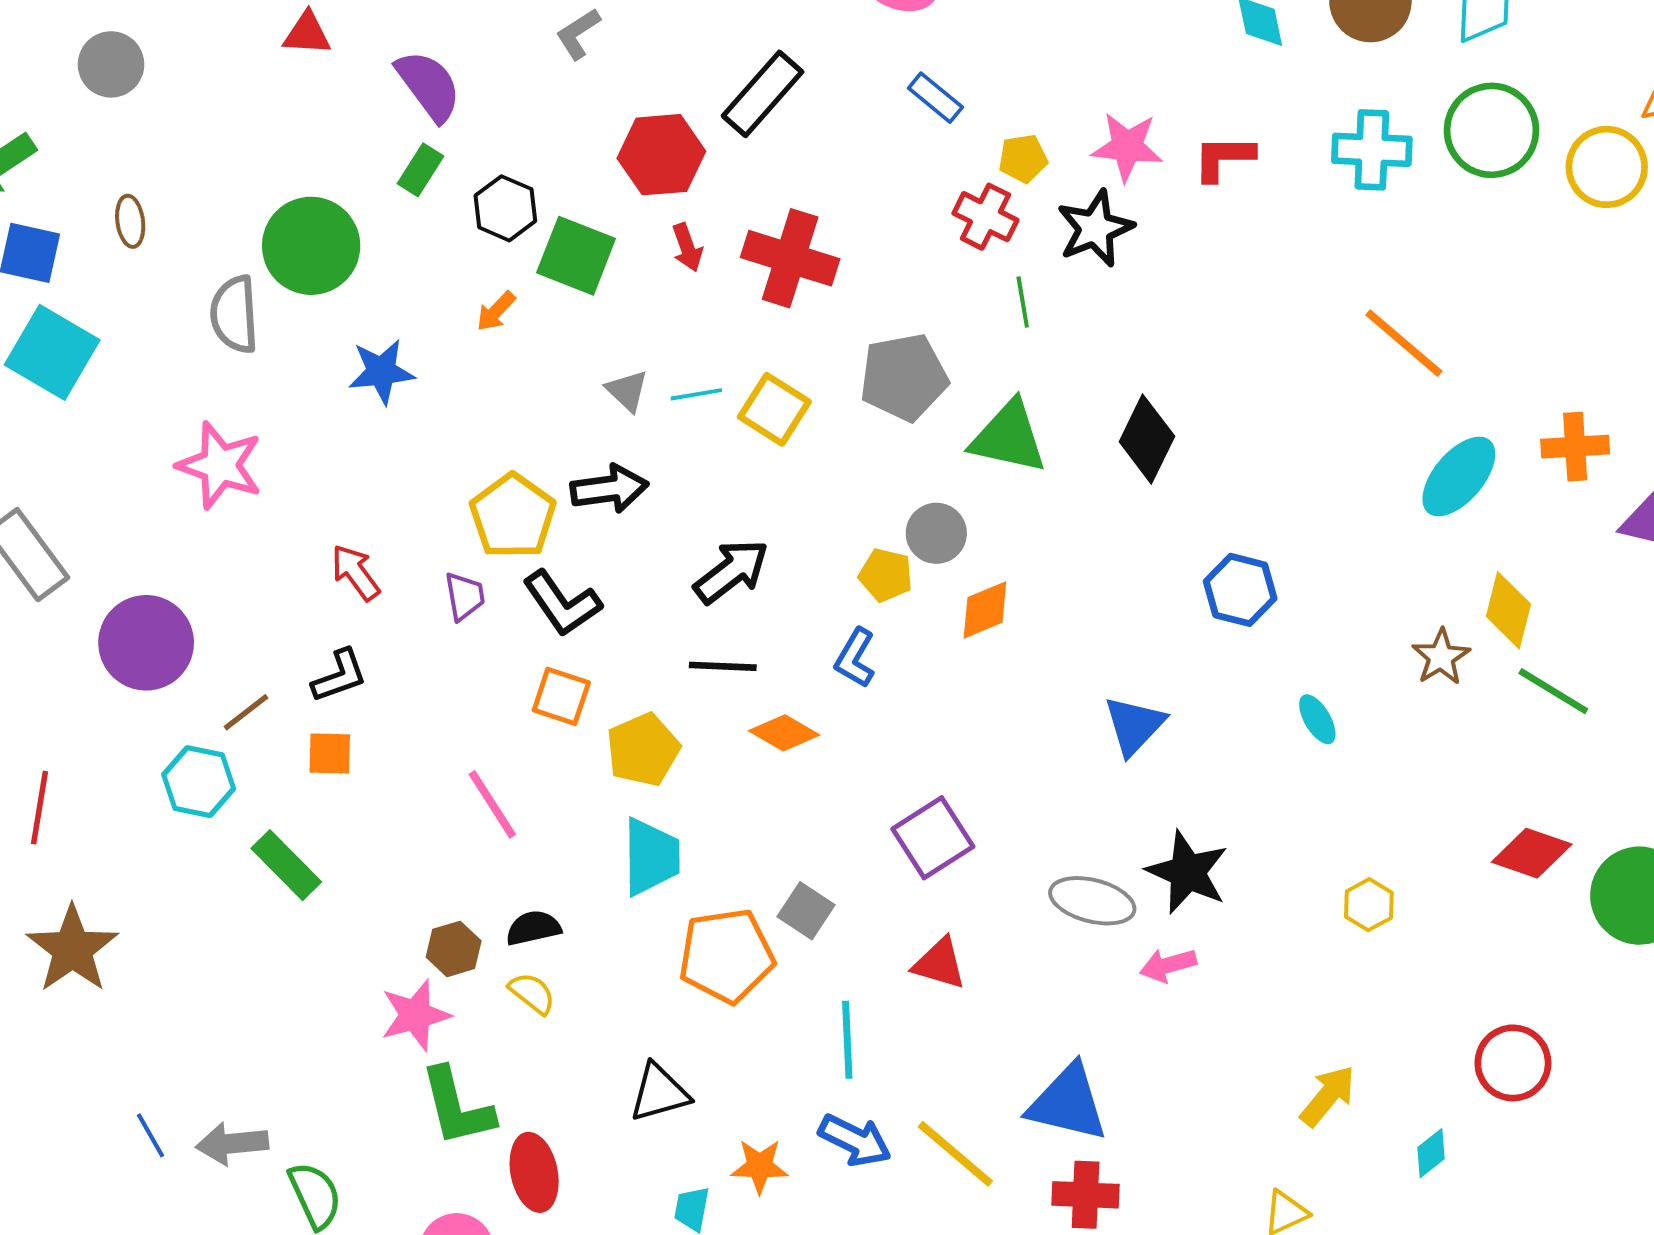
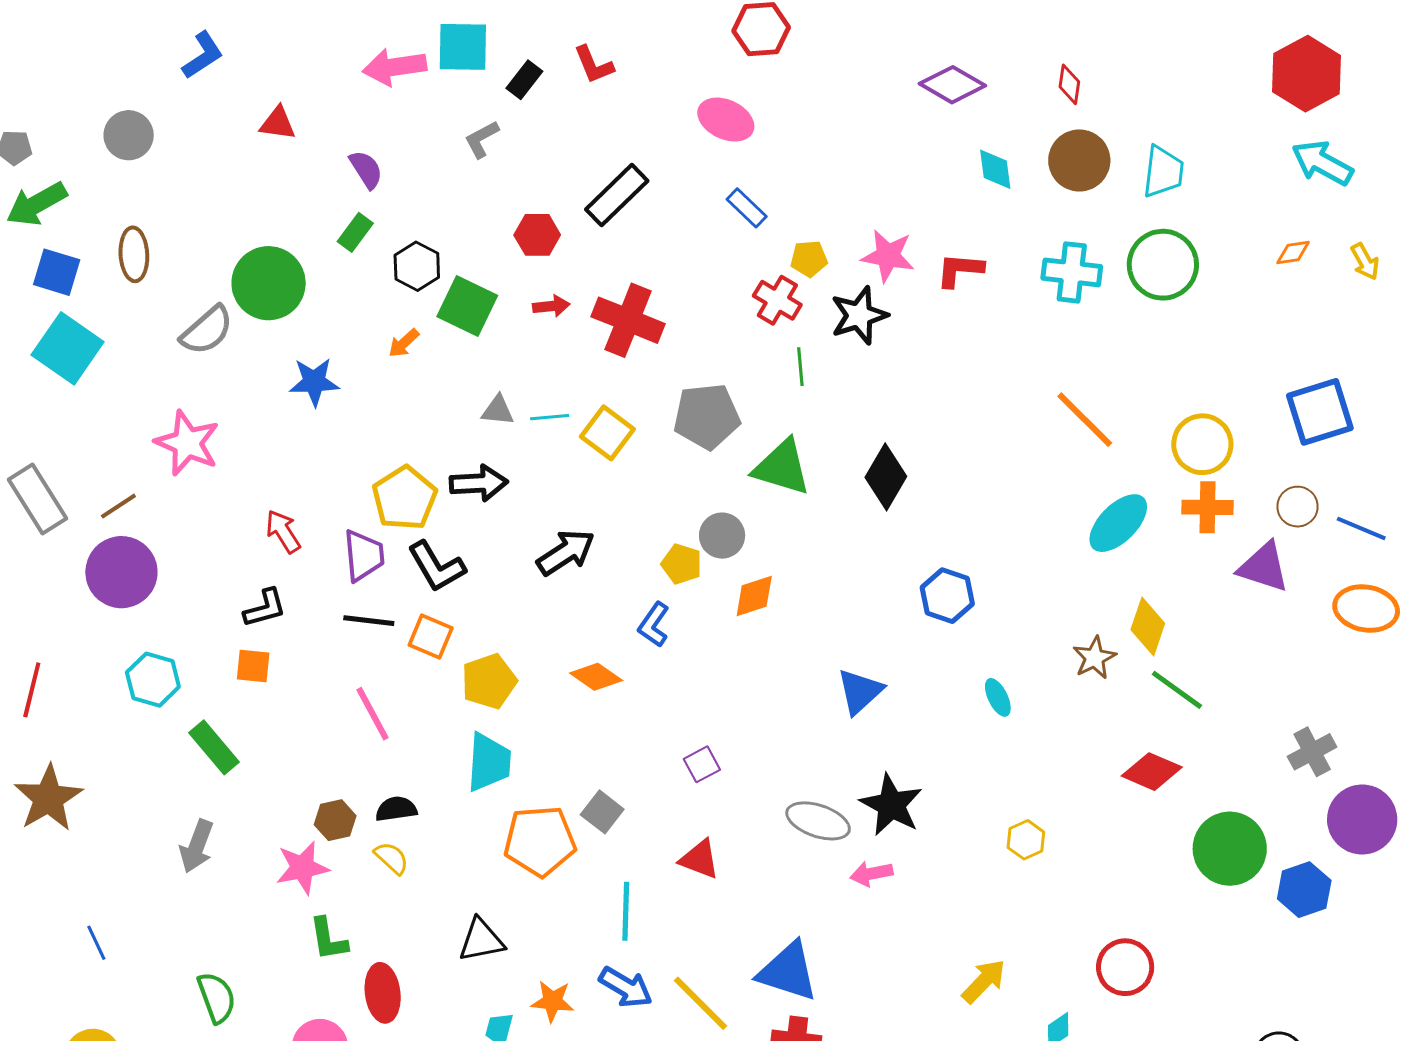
purple semicircle: (429, 86) -> (366, 170), size x0.7
red hexagon: (661, 155) -> (537, 235), size x0.7
yellow circle: (1607, 167) -> (1202, 444), moved
brown ellipse: (130, 221) -> (134, 254), size x1.4
red arrow: (687, 247) -> (551, 306), turned -81
gray semicircle: (234, 314) -> (207, 330), turned -132
gray triangle: (627, 391) -> (498, 410), turned -42
purple trapezoid: (465, 596) -> (364, 556), size x1.4
black line: (723, 666) -> (369, 621), moved
brown line: (246, 712) -> (118, 506), moved
purple square: (933, 838) -> (702, 764), size x0.6
red diamond: (1532, 853) -> (1152, 772), moved
green L-shape: (457, 1107) -> (328, 939), size x0.7
gray arrow: (232, 1144) -> (197, 846), moved, turned -68

